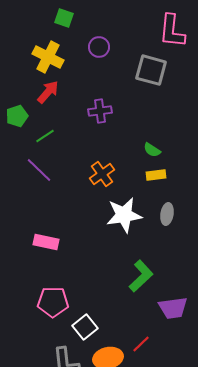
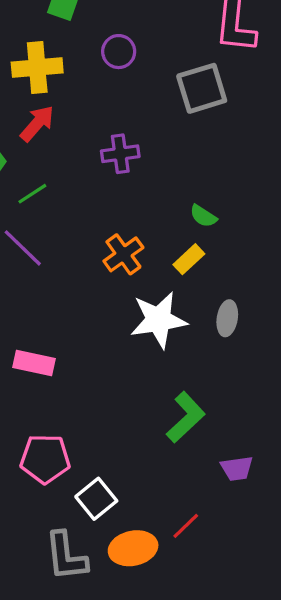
yellow cross: (48, 57) -> (37, 68), turned -32
gray square: (151, 70) -> (202, 88), turned -32
yellow rectangle: (156, 175) -> (189, 259), moved, turned -36
purple trapezoid: (173, 308) -> (237, 468), size x0.7

